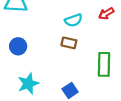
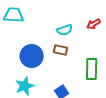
blue circle: (18, 46) -> (32, 56), moved, size x1.5

